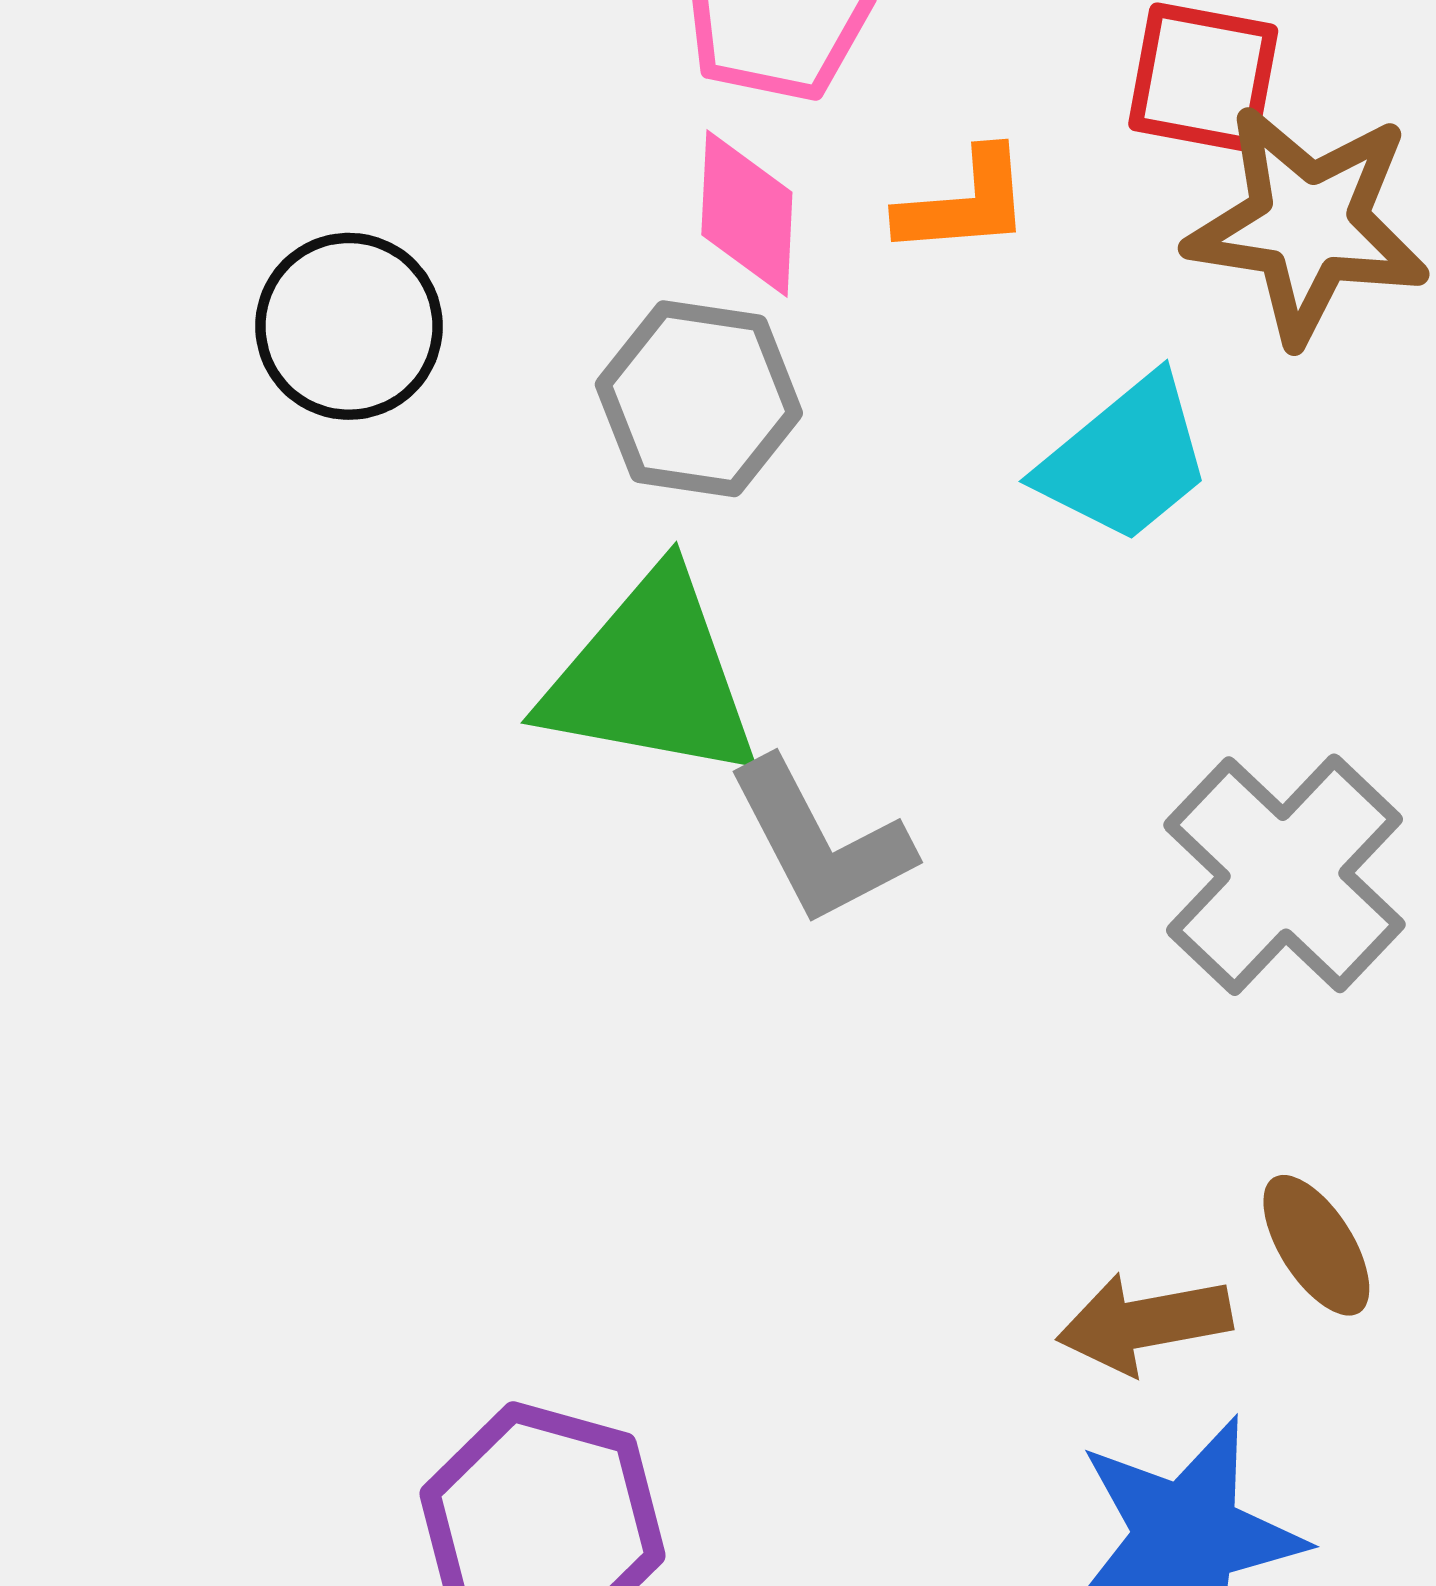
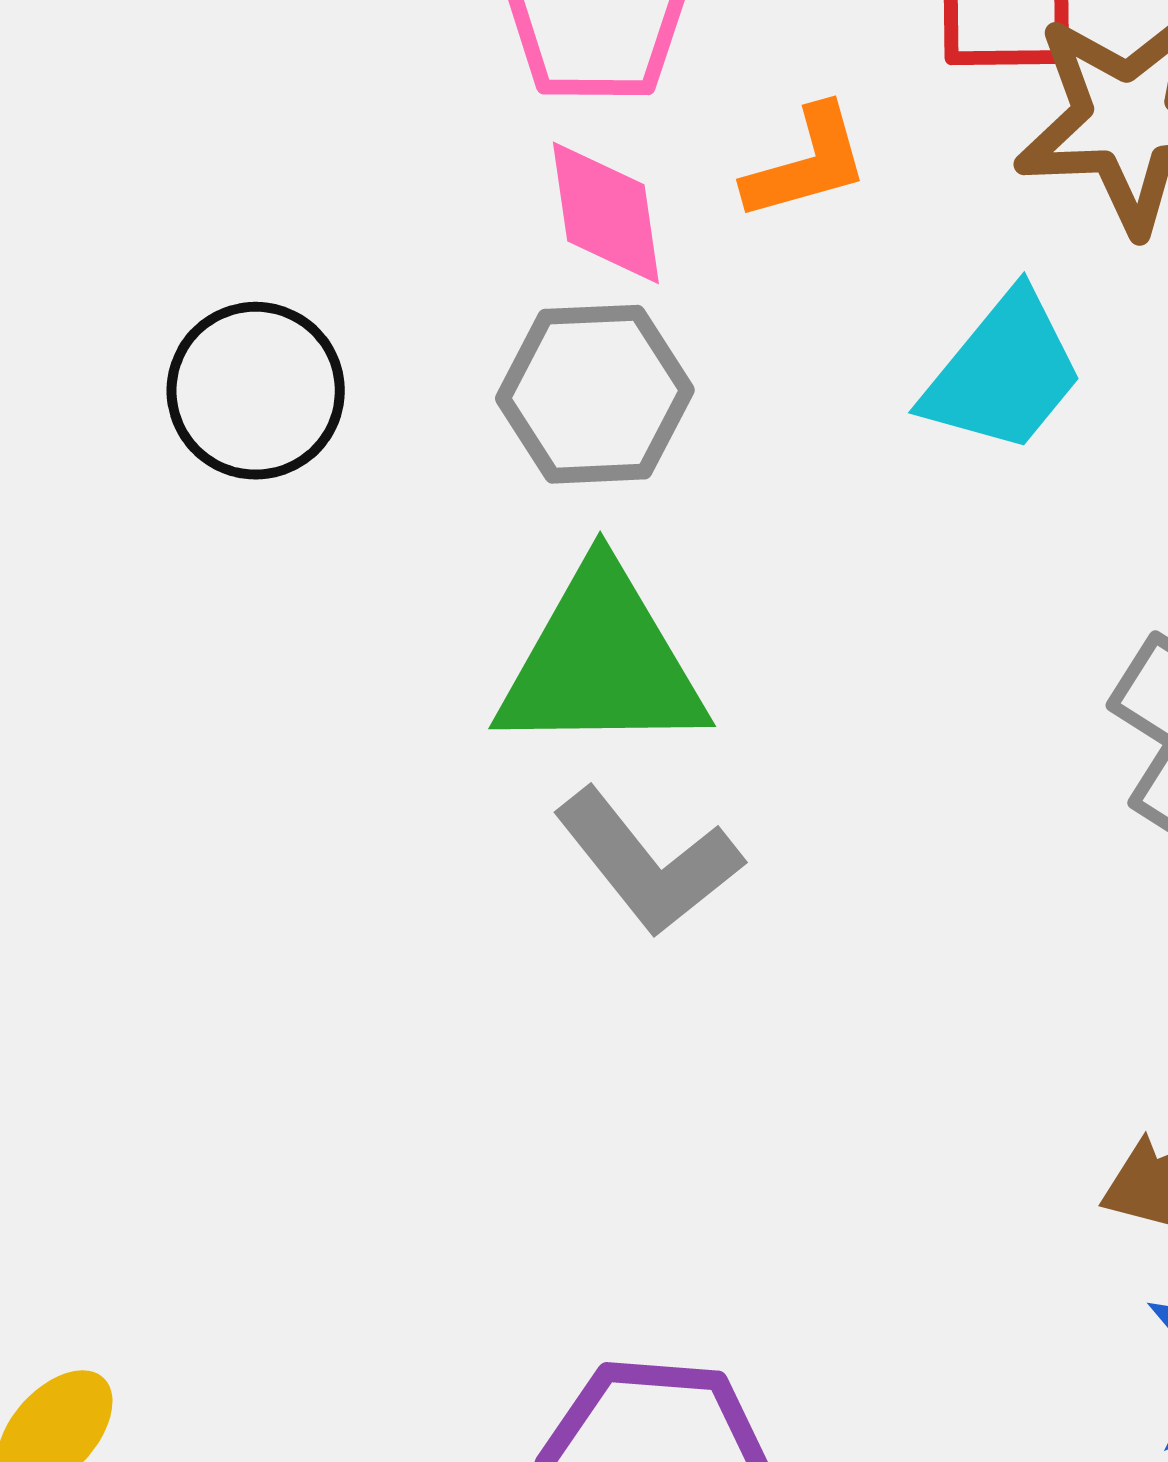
gray L-shape: (820, 842) -> (648, 862), moved

